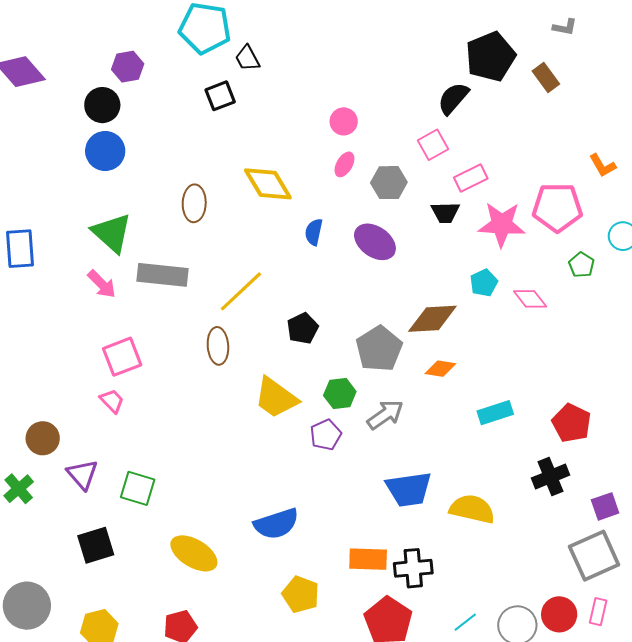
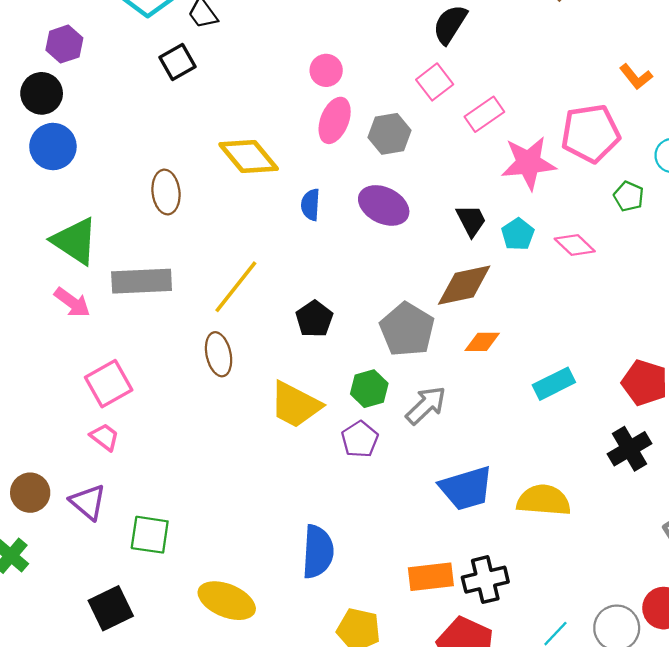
pink ellipse: (344, 164) -> (335, 120), size x1.5
black trapezoid: (445, 212) -> (471, 221), moved, turned -108
purple triangle: (82, 475) -> (88, 502), moved
blue semicircle: (276, 524) -> (318, 552), turned -60

